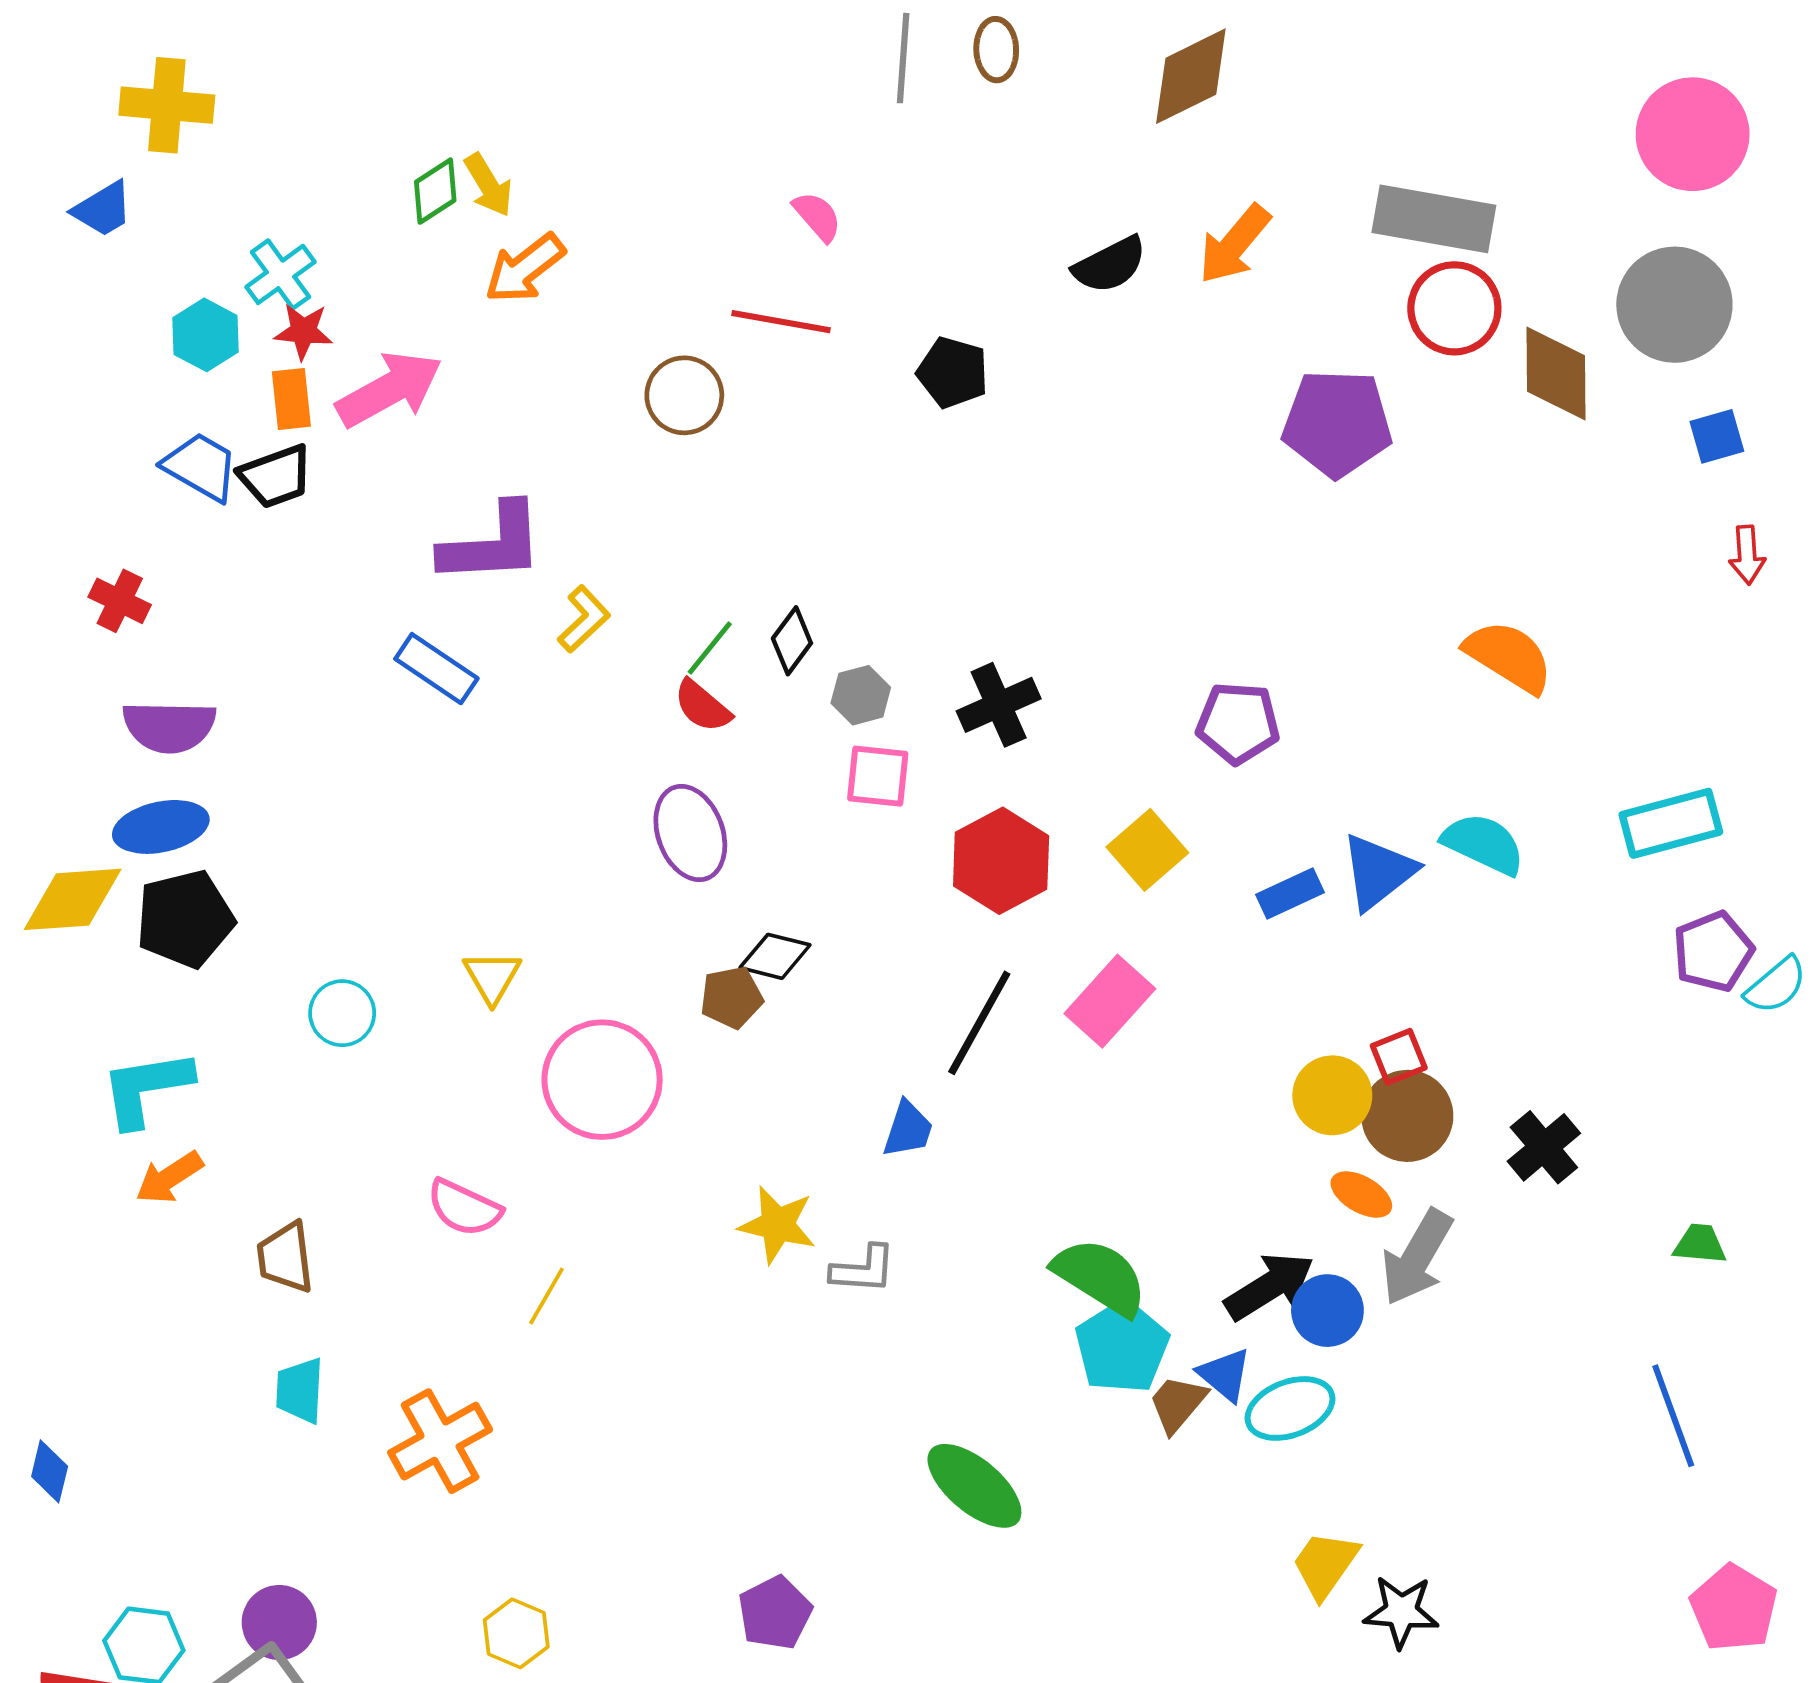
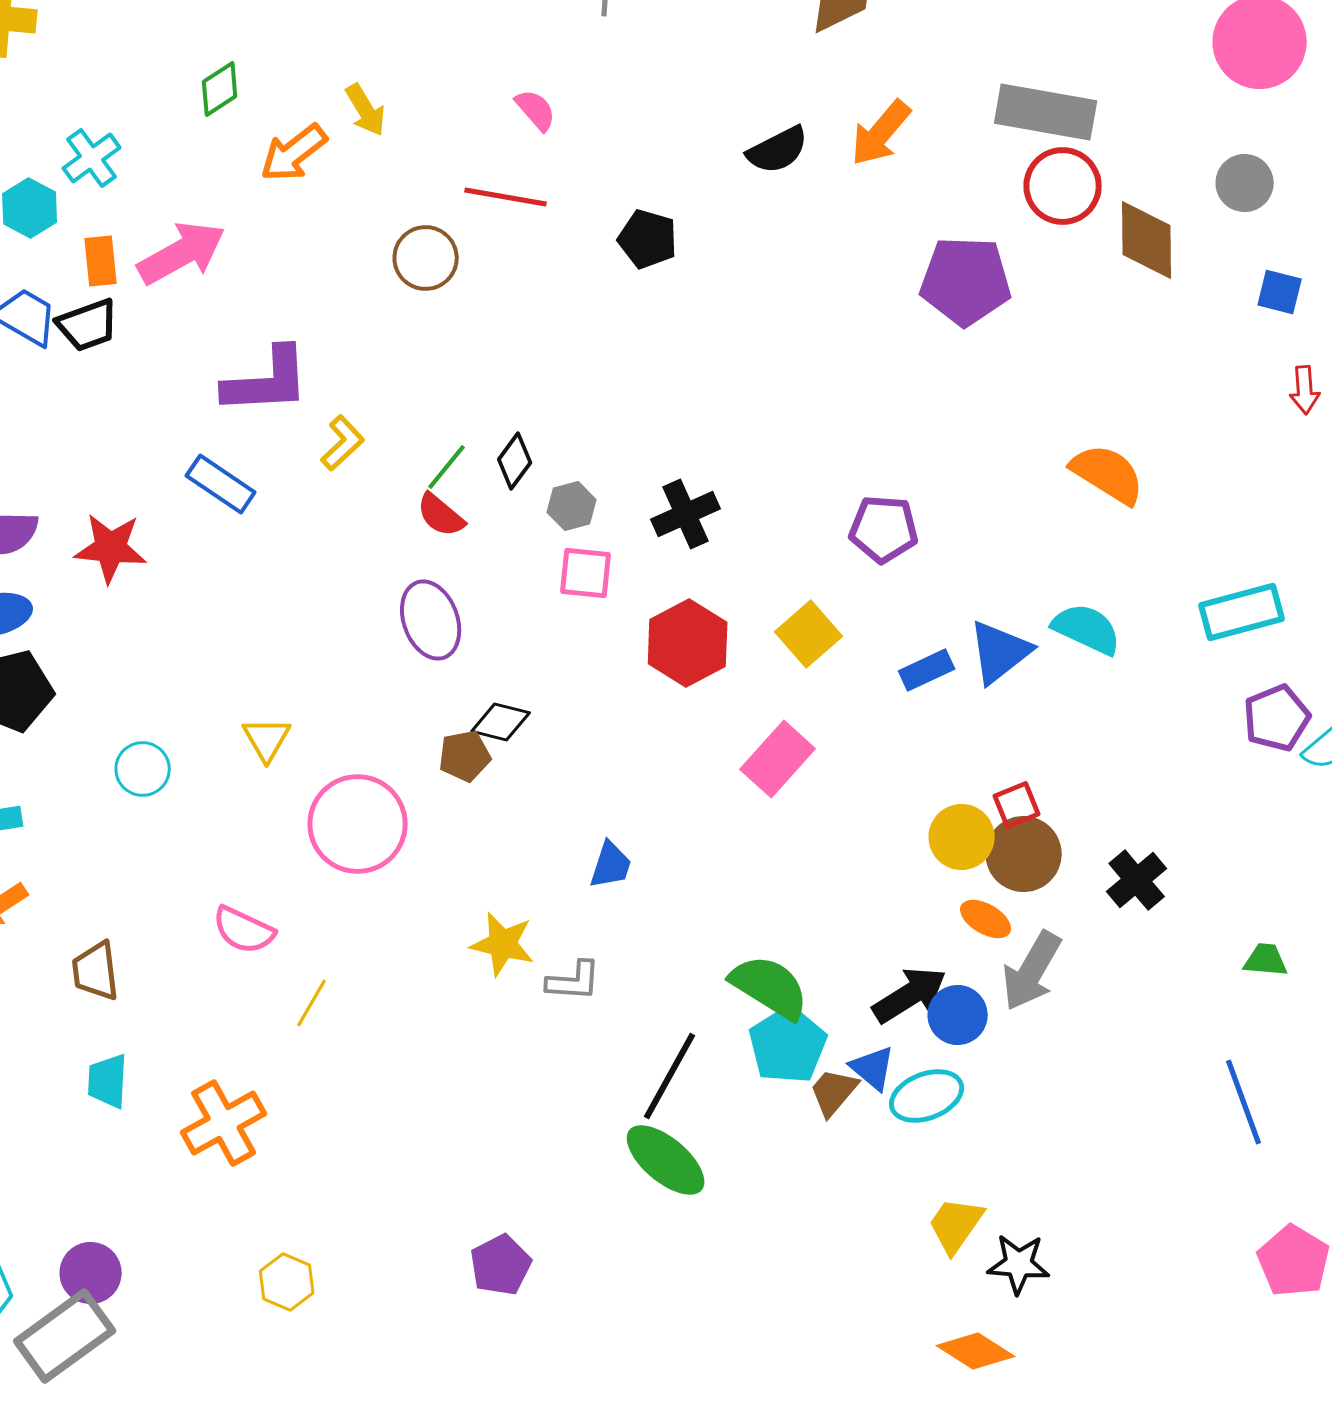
yellow arrow: (488, 185) -> (366, 110), moved
gray circle: (1674, 305) -> (1245, 183), size x0.6
red star: (303, 331) -> (111, 548), moved, size x1.5
blue square: (1717, 436) -> (1280, 292), turned 30
black line: (979, 1023) -> (670, 1076), moved

